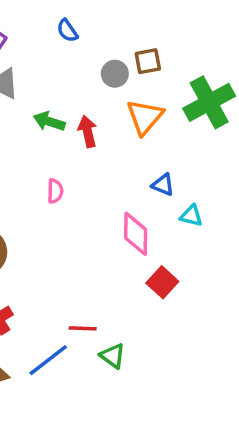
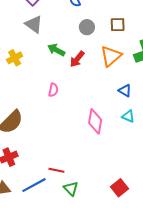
gray circle: (115, 74) -> (87, 27), moved
red arrow: (88, 131) -> (77, 59), turned -138
blue triangle: (163, 185) -> (125, 90), moved
red square: (162, 282) -> (120, 188), moved

